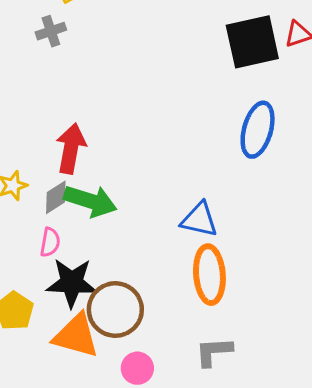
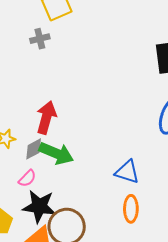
pink semicircle: (50, 242) -> (27, 178), turned 30
orange ellipse: (209, 275) -> (131, 209), size x0.7

